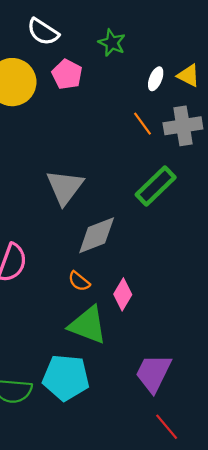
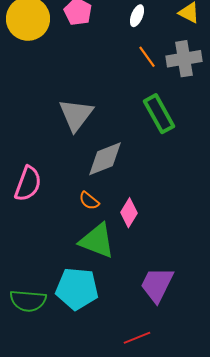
white ellipse: (156, 79) -> (137, 16), moved
green rectangle: (156, 186) -> (159, 114), turned -75
red line: (167, 427) -> (137, 338), moved, turned -72

